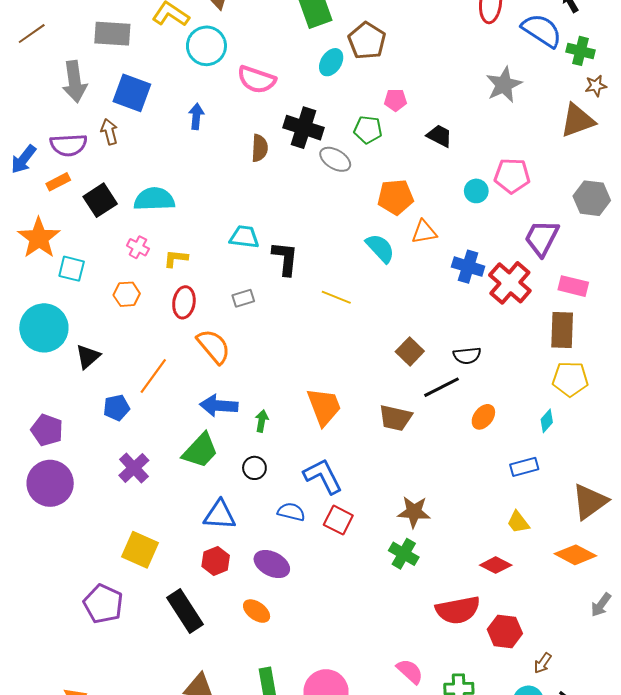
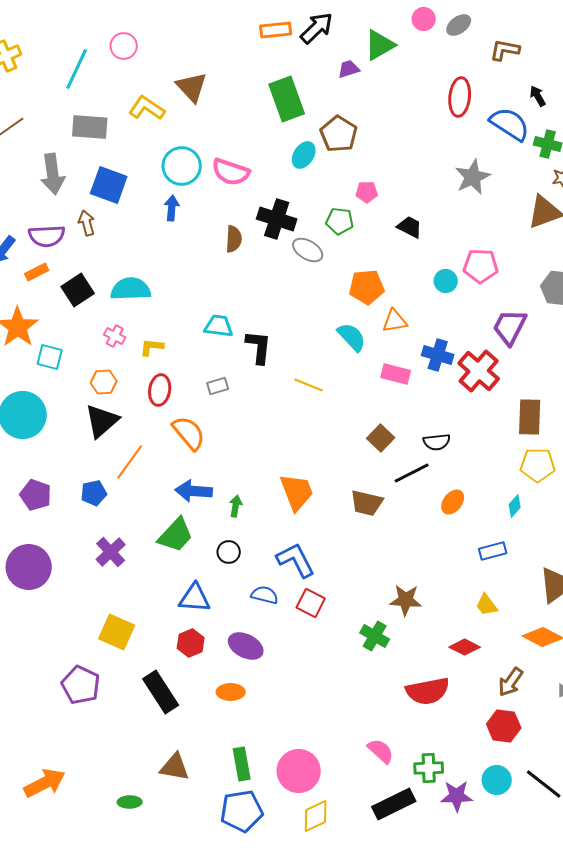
cyan circle: (206, 46) -> (182, 166), moved
pink rectangle: (573, 286) -> (396, 374), moved
black triangle: (88, 357) -> (102, 421), moved, size x1.4
purple pentagon: (47, 430) -> (36, 495), moved
brown star: (414, 512) -> (406, 600), moved
orange ellipse: (257, 611) -> (231, 692), turned -36
red hexagon: (505, 631) -> (504, 726), moved
brown arrow: (543, 663) -> (511, 682), moved, size x1.4

